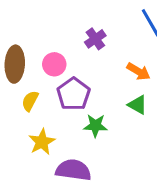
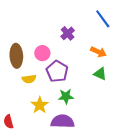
yellow semicircle: (30, 101) -> (29, 79), turned -120
green star: (95, 126) -> (66, 96), moved

